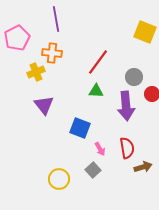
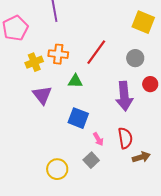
orange cross: (52, 53) -> (58, 54), moved
gray circle: (134, 77) -> (135, 58), moved
green triangle: (96, 91) -> (75, 81), moved

